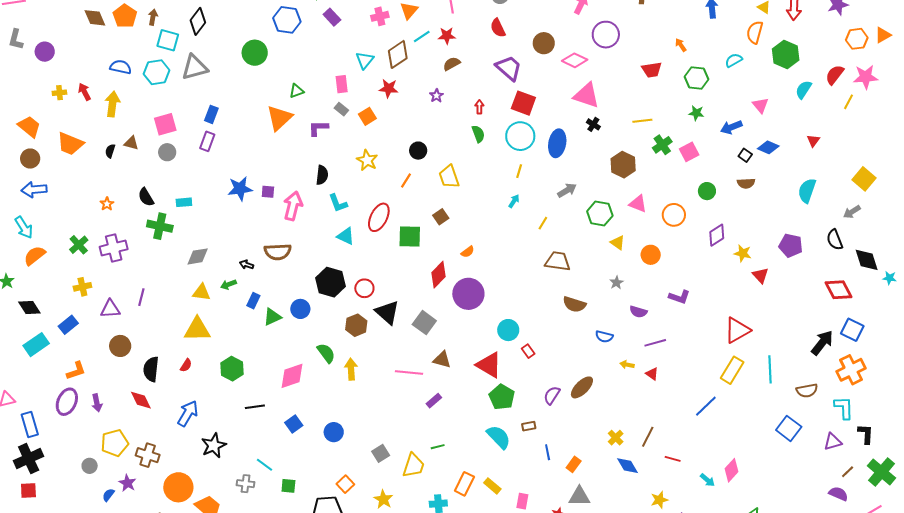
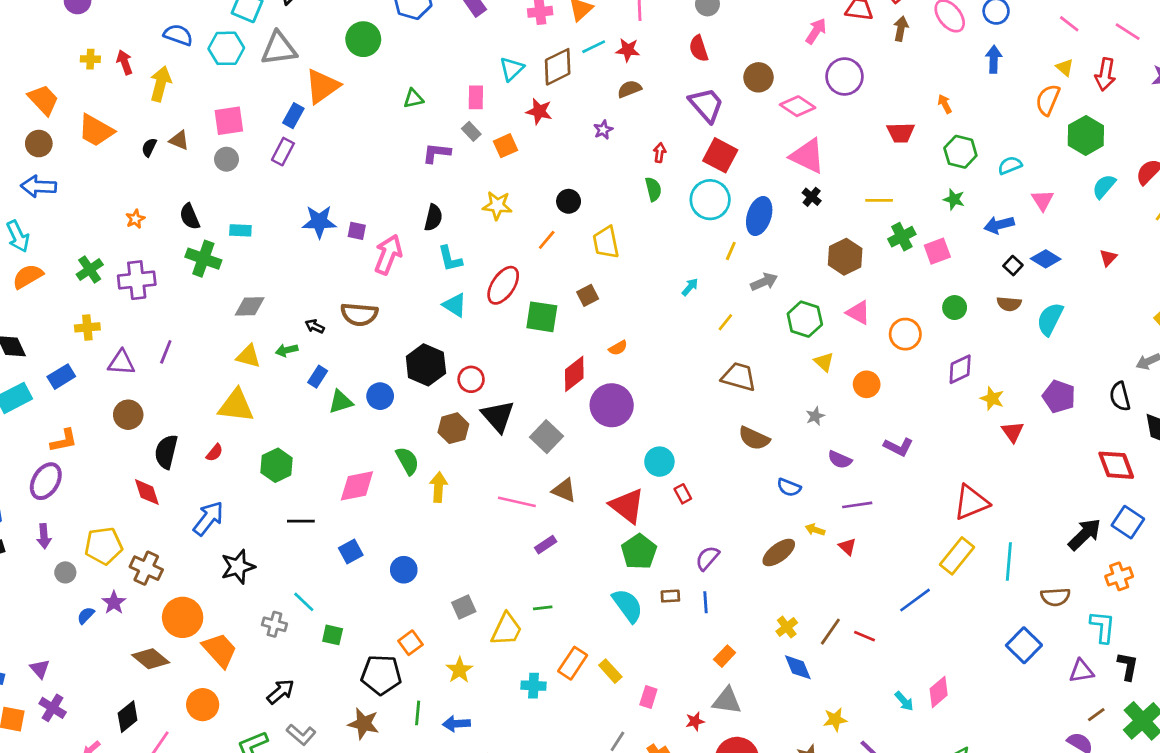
cyan semicircle: (734, 60) -> (1010, 165), moved
orange triangle: (279, 118) -> (322, 86), moved
yellow star: (367, 160) -> (497, 206), turned -30
yellow line: (519, 171) -> (731, 251), moved
cyan semicircle: (807, 191) -> (1050, 319), moved
orange cross: (851, 370) -> (1119, 576), size x0.7
brown ellipse: (582, 387) -> (779, 553), moved
purple arrow: (97, 403) -> (44, 536), moved
blue line: (548, 452) -> (706, 602), moved
red line: (673, 459) -> (864, 636), moved

